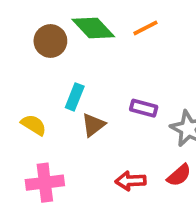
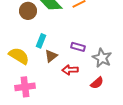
yellow semicircle: (34, 125) -> (19, 56), size x1.5
red arrow: (131, 181) -> (70, 70), moved

